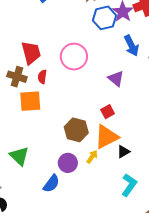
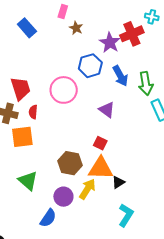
blue hexagon: (104, 18) -> (90, 66), moved
red square: (108, 112) -> (100, 143), turned -32
orange triangle: (107, 137) -> (101, 168), turned 32
green triangle: (19, 156) -> (28, 181), moved
yellow arrow: (92, 157) -> (87, 189), size x1.5

